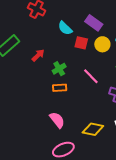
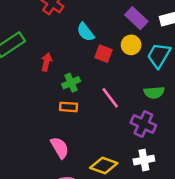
purple rectangle: (94, 23) -> (136, 18), moved
yellow circle: (102, 44) -> (131, 45), moved
red arrow: (38, 55) -> (47, 62), turned -40

